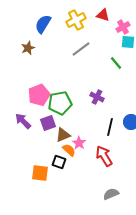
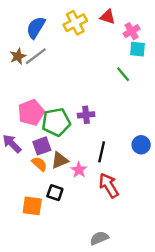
gray line: (81, 49) -> (36, 56), moved
purple cross: (97, 97) -> (86, 115), moved, turned -32
black line: (110, 127) -> (102, 152), moved
orange semicircle: (69, 150) -> (39, 164), moved
gray semicircle: (111, 194) -> (99, 238), moved

